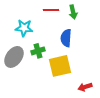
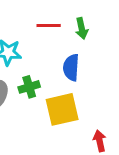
red arrow: (85, 87) -> (100, 141), turned 96

